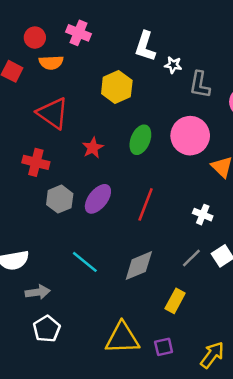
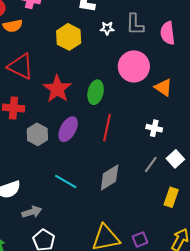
white star: (173, 65) -> (107, 28), moved
green ellipse: (140, 140) -> (96, 92), moved
red star: (93, 148) -> (57, 89), size x1.6
yellow rectangle: (175, 301) -> (171, 197), moved

